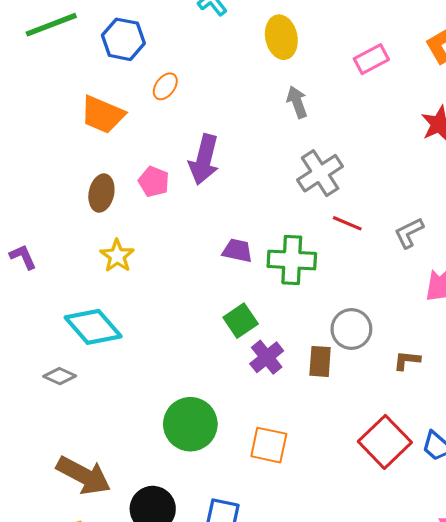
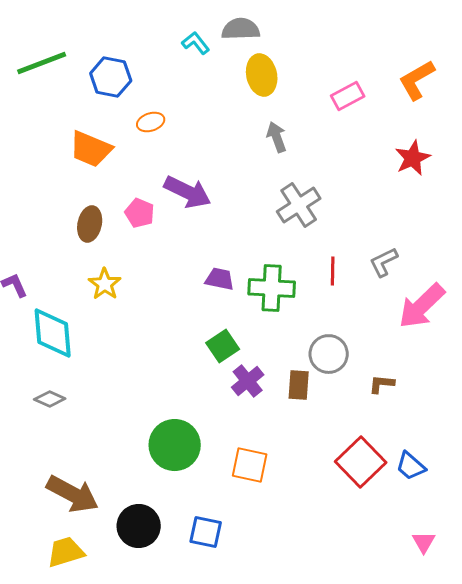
orange ellipse: (165, 86) -> (151, 122), turned 36
purple arrow: (204, 160) -> (188, 192), turned -78
red line: (347, 223) -> (333, 271), moved, turned 68
cyan diamond: (93, 327) -> (53, 333), moved, turned 36

